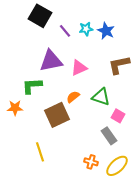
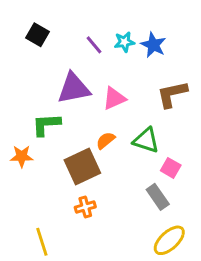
black square: (40, 16) -> (38, 35), moved, size x0.7
yellow line: (40, 152) -> (42, 242), moved
orange cross: (91, 162) -> (85, 207), moved, turned -32

